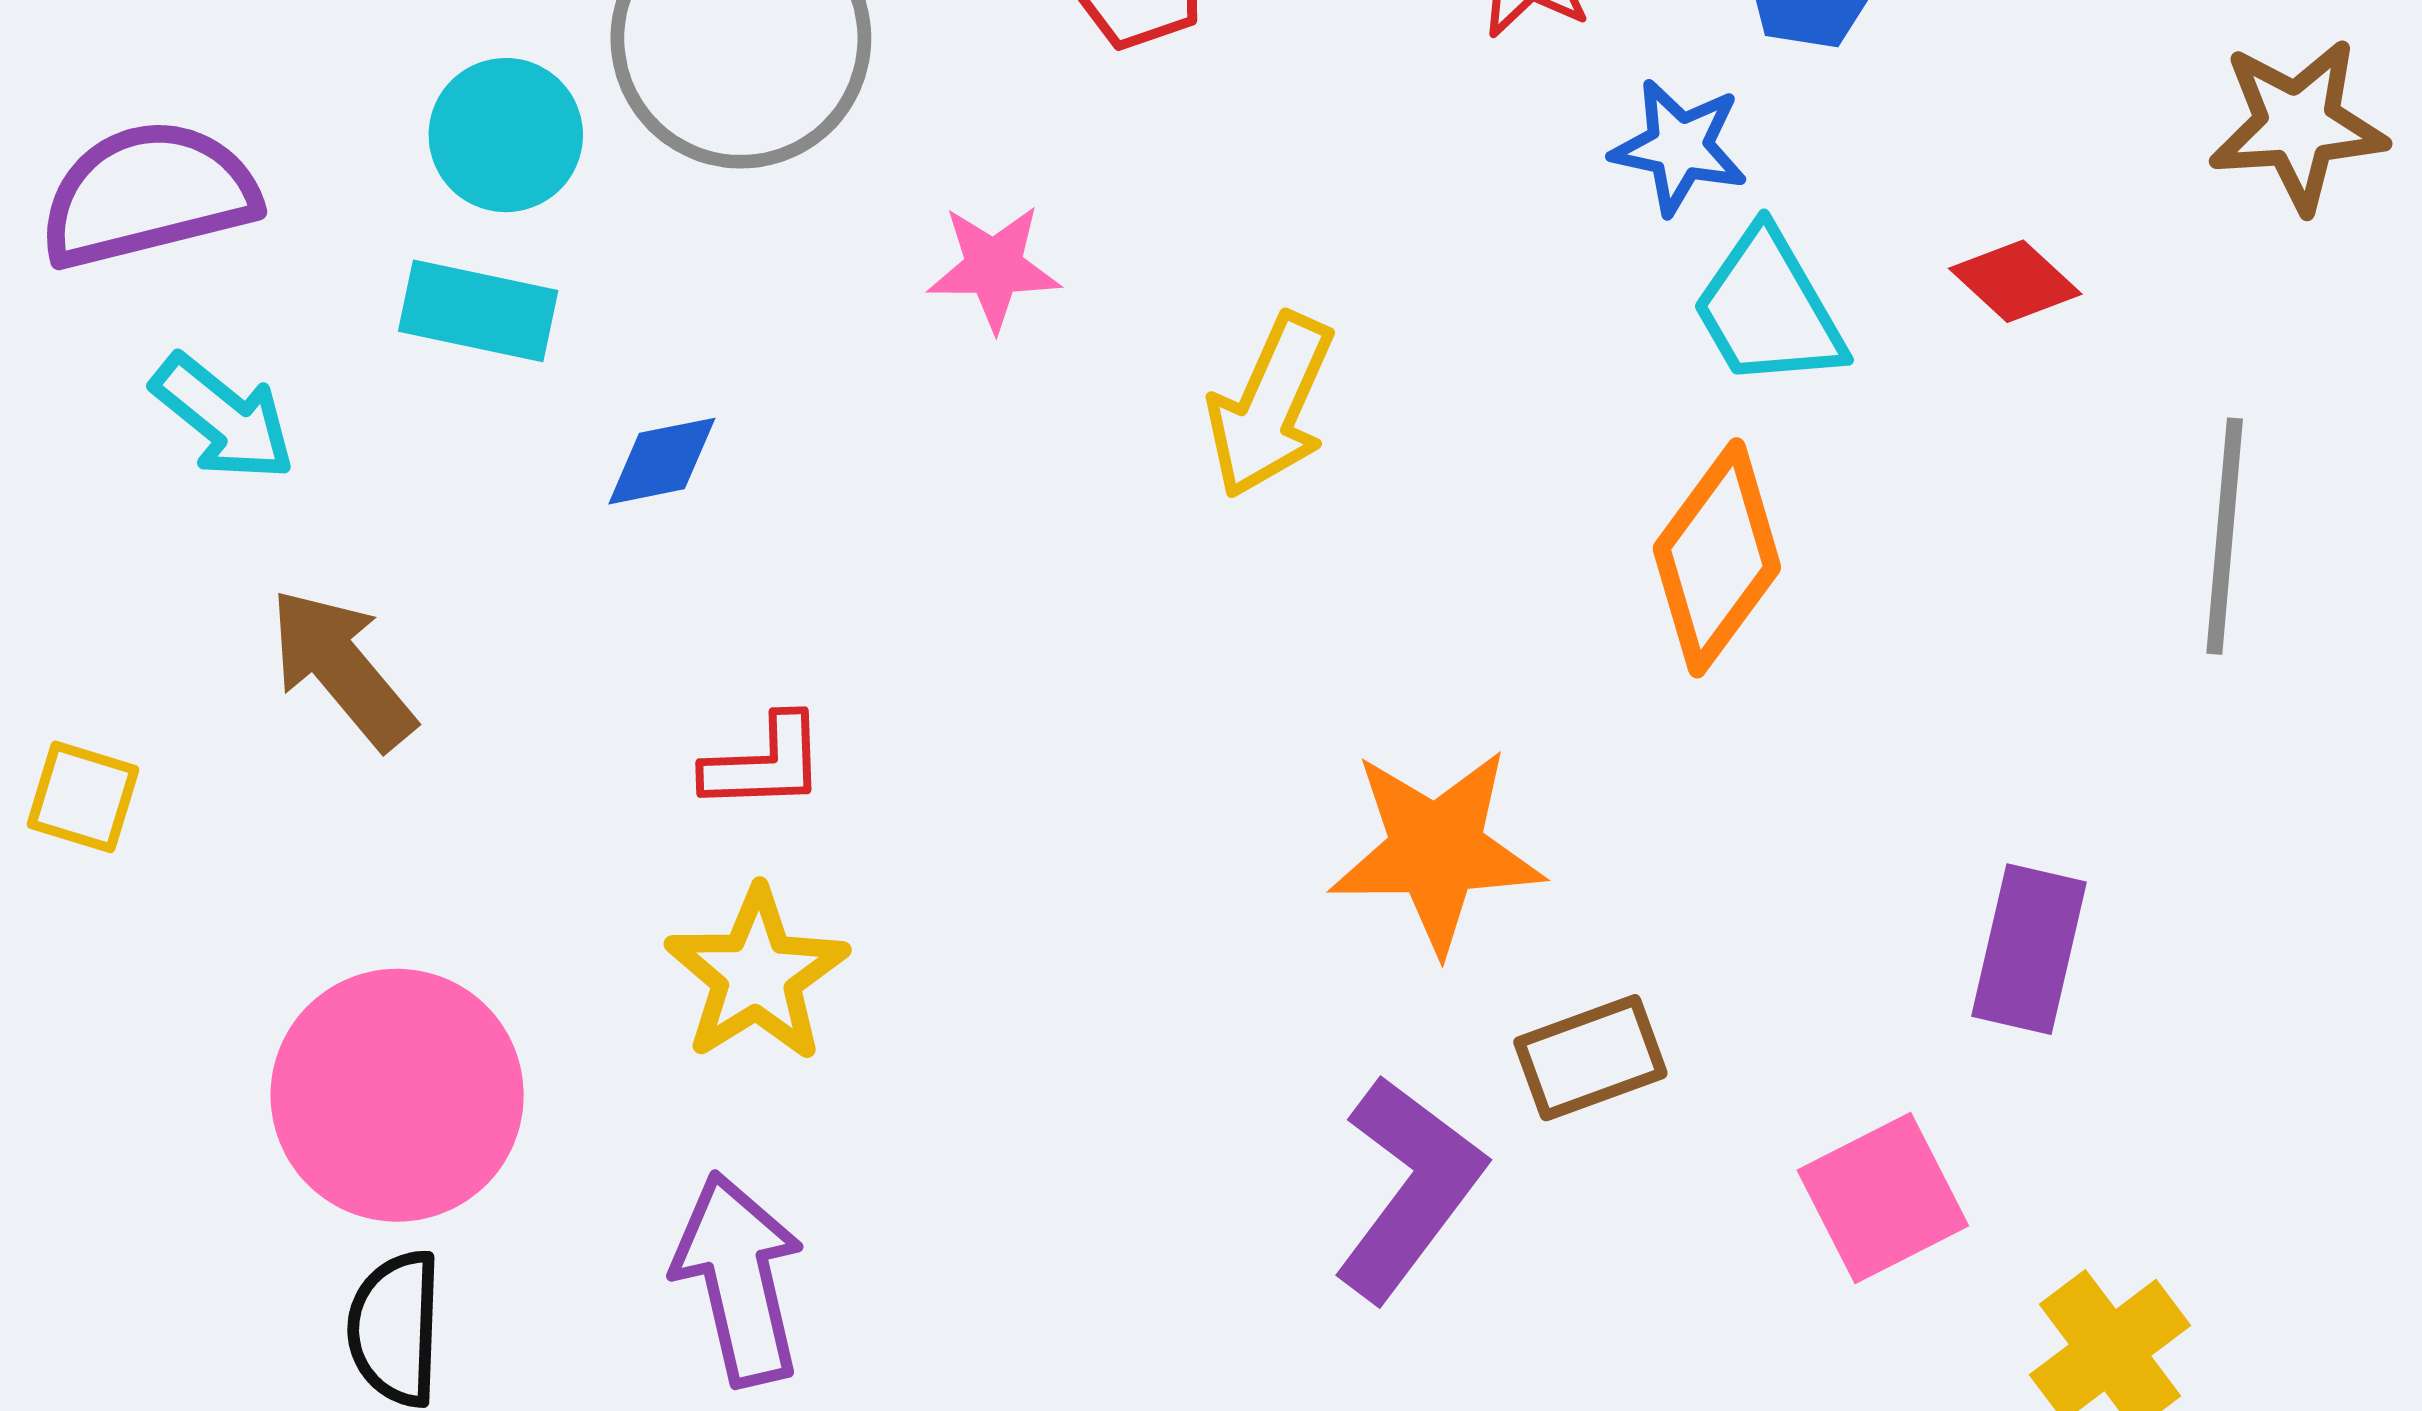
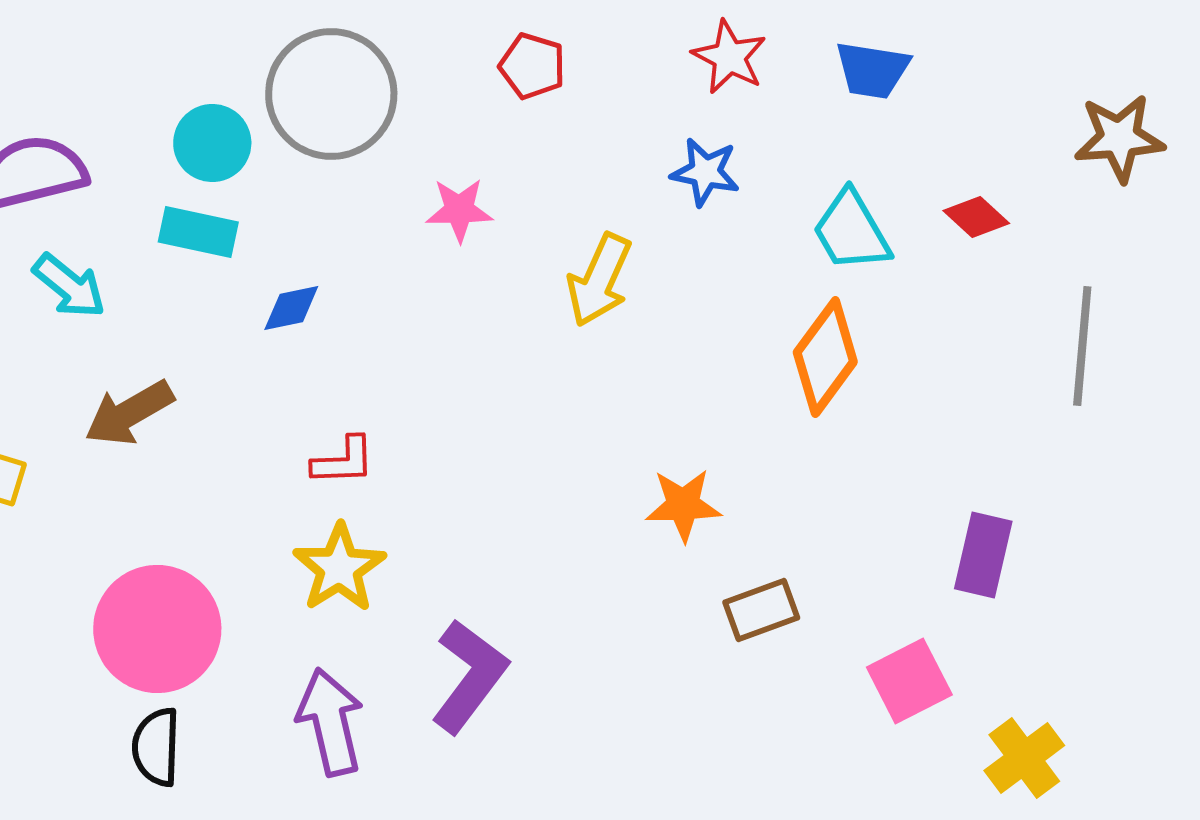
blue star: (1679, 147) -> (705, 172), moved
brown arrow: (342, 668) -> (129, 413), turned -80
orange star: (1436, 850) -> (683, 505), size x0.7
purple L-shape: (1409, 1188) -> (469, 676), moved

